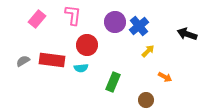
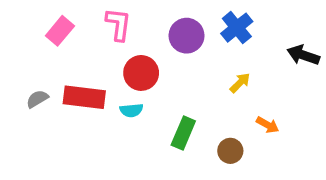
blue cross: (139, 26) -> (237, 28), moved
brown circle: (146, 100) -> (230, 151), moved

